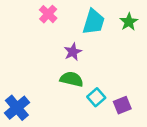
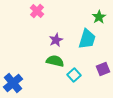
cyan trapezoid: (94, 22) -> (87, 39), moved
purple square: (122, 105) -> (103, 69), moved

